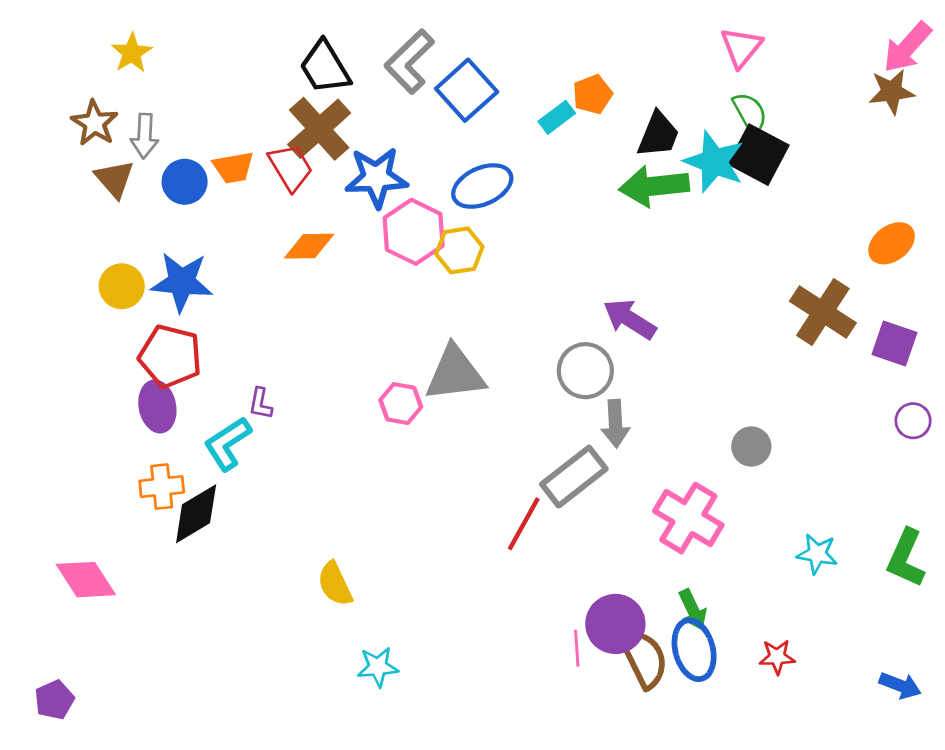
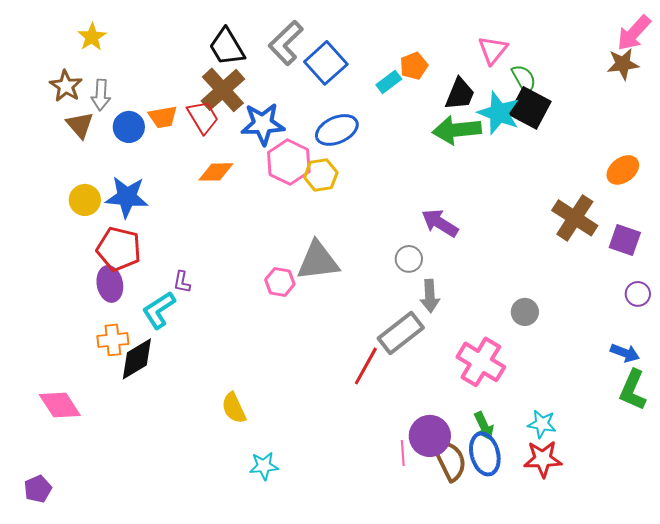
pink triangle: (741, 47) -> (493, 50), moved
gray circle: (585, 371) -> (409, 259), size x0.7
cyan star: (817, 554) -> (542, 424), moved
red star: (777, 657) -> (543, 459), size x1.5
blue arrow: (900, 685) -> (625, 353), moved

